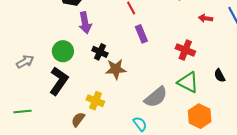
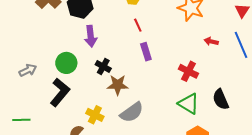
black semicircle: (220, 75) -> (221, 99), size x1.5
gray semicircle: (156, 97) -> (132, 112), moved

